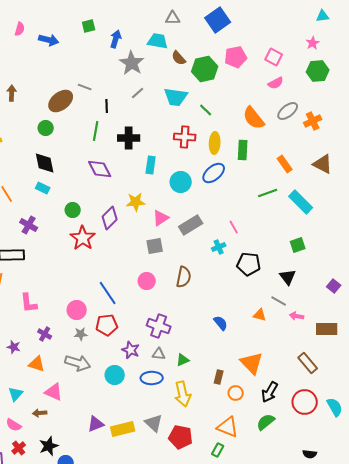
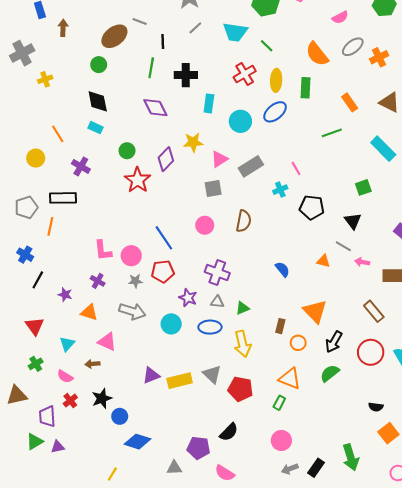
red cross: (185, 137) -> (245, 74), turned -35
cyan rectangle: (301, 202) -> (383, 149), moved
pink L-shape: (29, 303) -> (103, 250), moved

